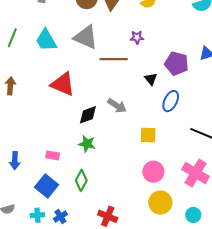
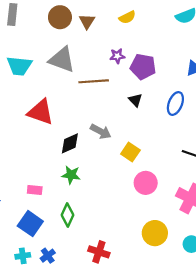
cyan trapezoid: (46, 40) -> (19, 66), turned -50
purple pentagon: (176, 63) -> (143, 67), moved
blue ellipse: (171, 101) -> (175, 104), moved
yellow square: (148, 135) -> (130, 152), moved, turned 36
pink circle: (153, 172) -> (146, 183), moved

